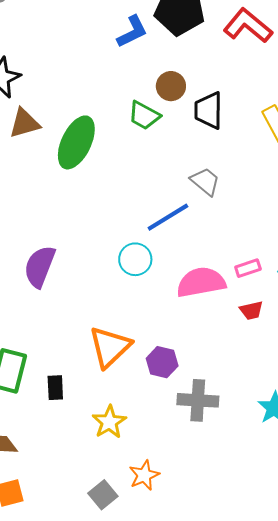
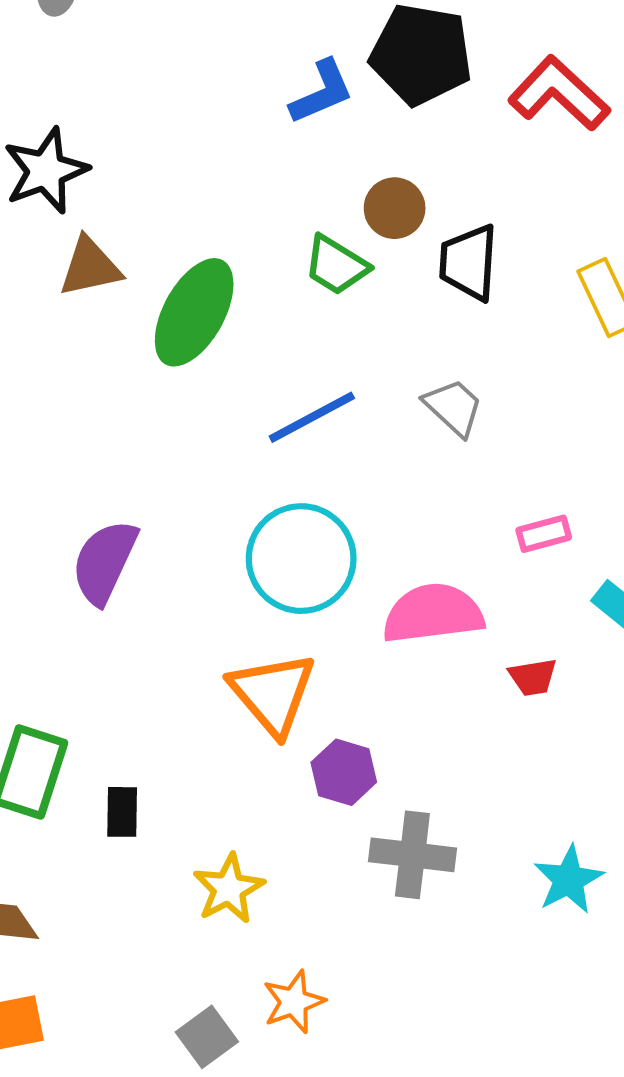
blue line: (168, 217) -> (312, 417), moved
cyan circle: (135, 259) -> (301, 559), size x1.6
pink rectangle: (248, 268) -> (544, 534), moved
orange triangle: (110, 347) -> (273, 694), moved, turned -30

